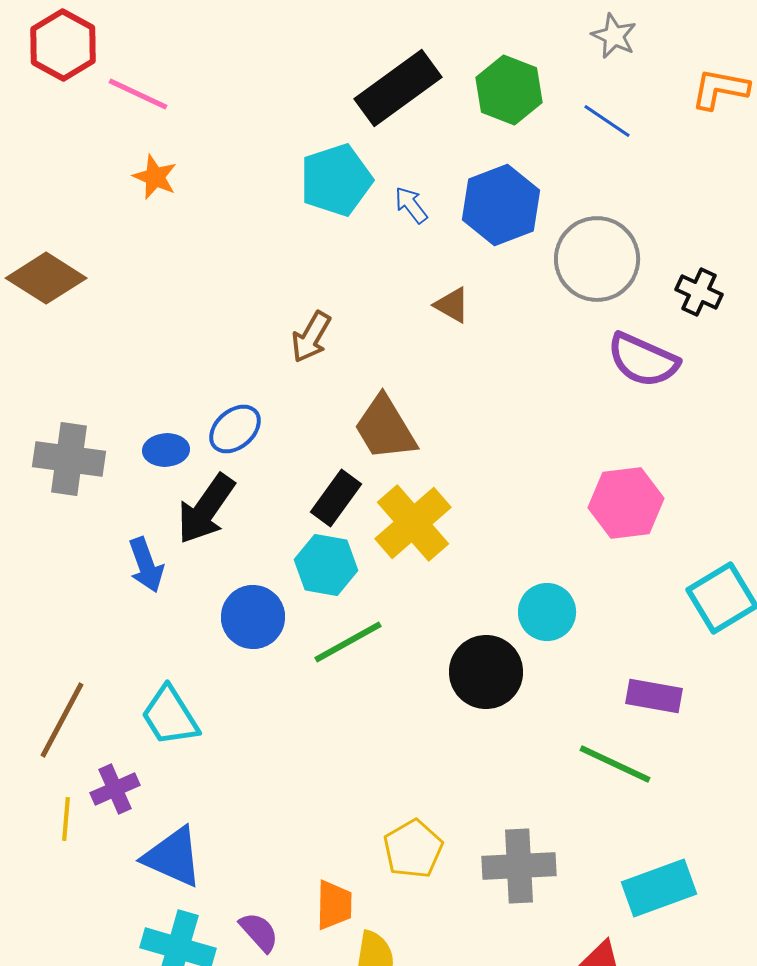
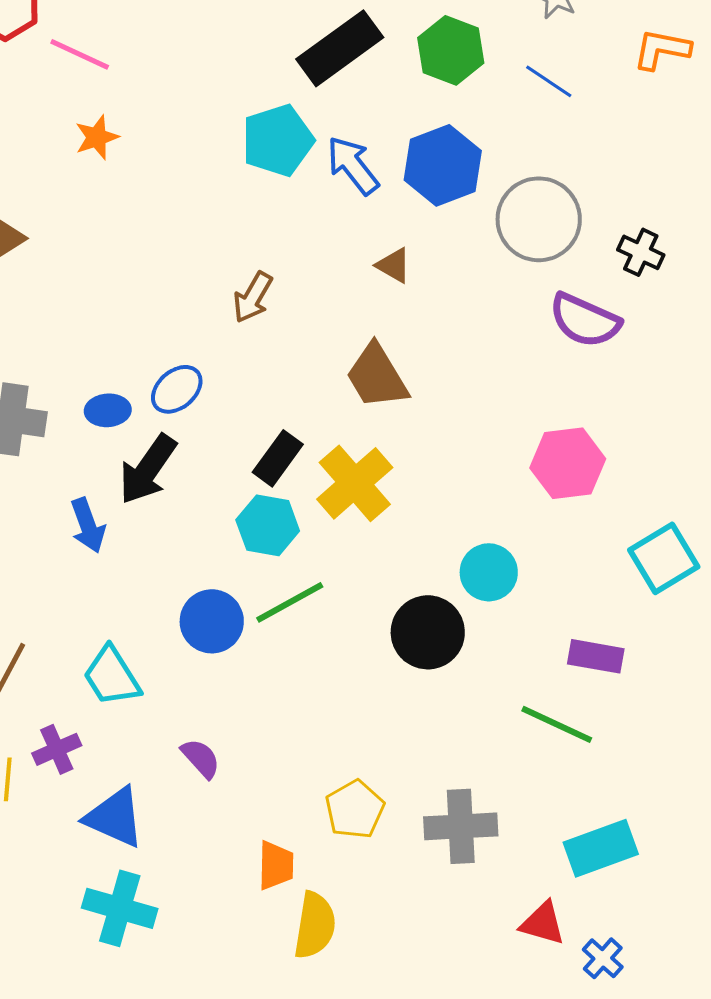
orange star: (155, 177) -> (97, 137), turned 30
blue arrow: (411, 205) -> (353, 165), size x1.6
brown trapezoid: (385, 428) -> (377, 376), moved
blue circle: (253, 617) -> (212, 621), moved
purple semicircle: (259, 932) -> (201, 758), moved

